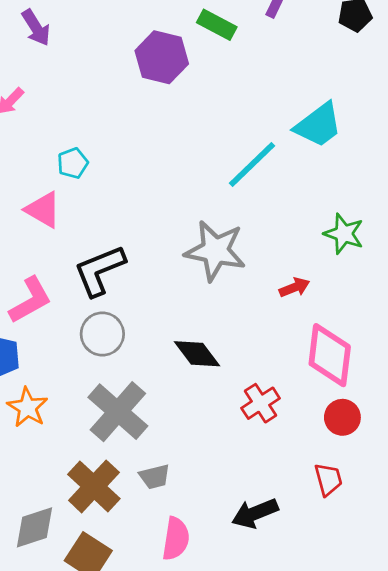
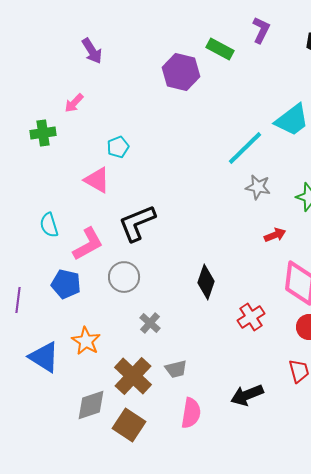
gray star: (215, 251) -> (258, 187), moved, size x0.6
gray circle: (102, 334) -> (124, 277), moved
black diamond: (197, 354) -> (206, 282), turned 56
orange star: (28, 407) -> (86, 341), moved
gray cross: (118, 412) -> (150, 323), size x0.5

